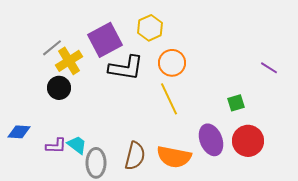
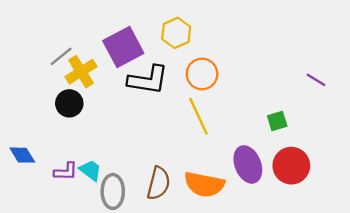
blue diamond: (19, 132) -> (22, 155), turned 55

